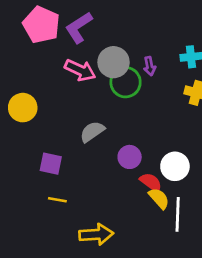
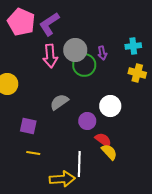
pink arrow: (80, 70) -> (50, 56), turned 60
white circle: (175, 166) -> (110, 106), moved
white line: (178, 214) -> (79, 164), moved

